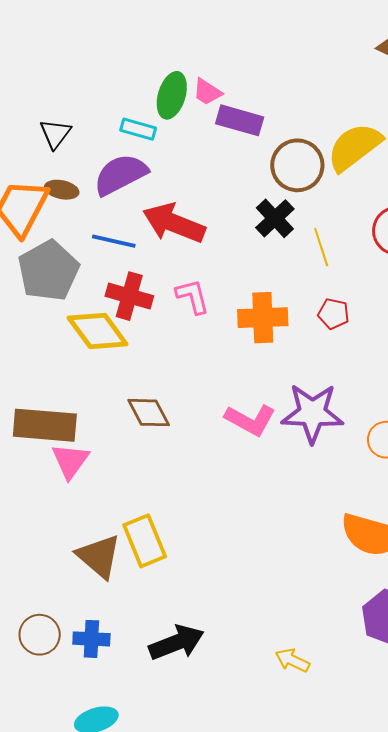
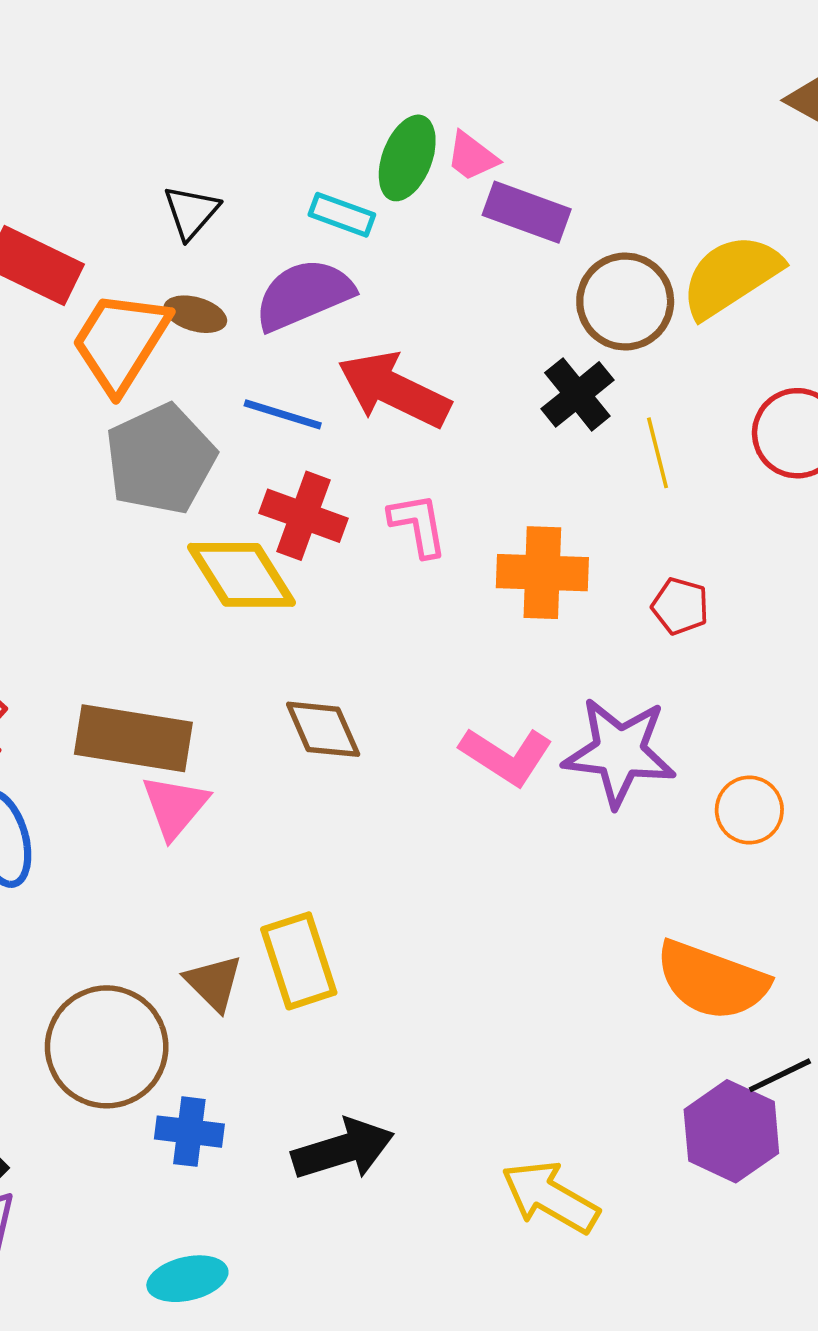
red pentagon: (334, 314) -> (680, 606), moved
brown triangle: (99, 556) -> (214, 983), size x0.7
brown circle: (40, 635) -> (107, 1047), moved, size x1.6
yellow arrow: (292, 660) -> (550, 1197), size x1.6

